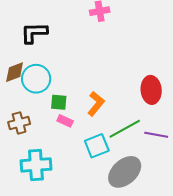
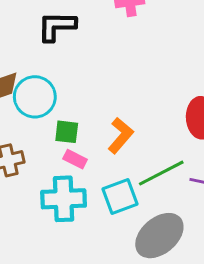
black L-shape: (34, 33) -> (57, 26), moved
cyan cross: (36, 165) -> (64, 199), moved

